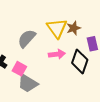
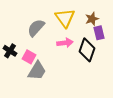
brown star: (74, 28) -> (92, 19), moved
gray trapezoid: (28, 83) -> (37, 71), turned -90

